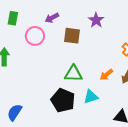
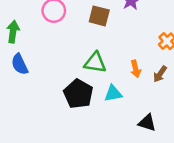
orange arrow: (106, 75) -> (136, 69), turned -72
blue semicircle: (15, 112) -> (20, 64), moved, turned -66

